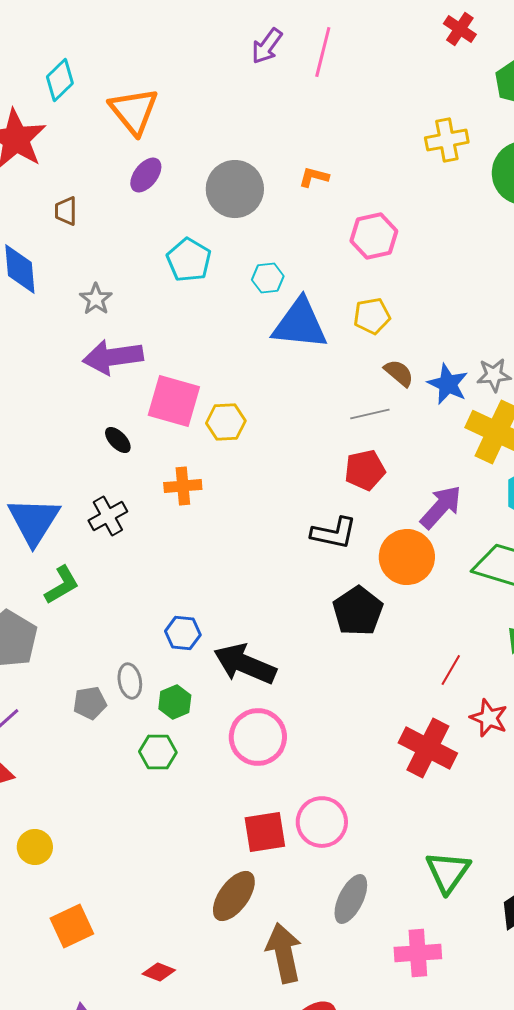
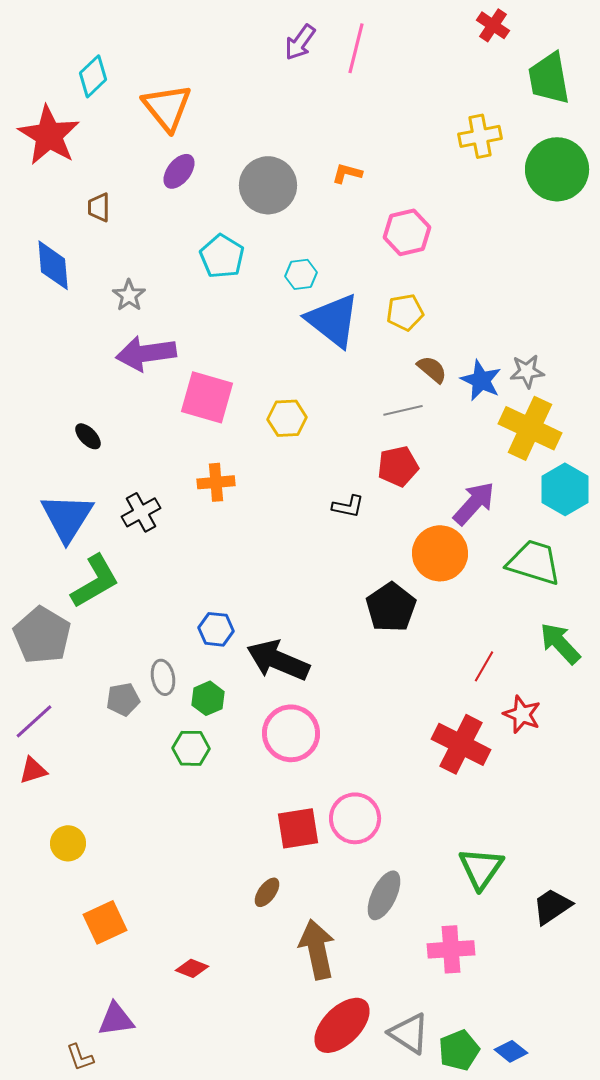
blue triangle: (300, 324) -> (333, 320), turned 32
yellow hexagon: (226, 422) -> (287, 418), moved
black ellipse: (118, 440) -> (88, 436), moved
black L-shape: (334, 533) -> (348, 506), moved, size x0.7
green L-shape: (62, 585) -> (95, 581), size x1.4
brown ellipse: (234, 896) -> (267, 892), size x0.6

